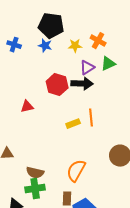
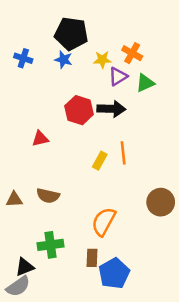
purple triangle: (87, 68) -> (118, 76), moved
yellow rectangle: (73, 124) -> (100, 161), turned -40
brown semicircle: (35, 173) -> (48, 196), moved

